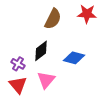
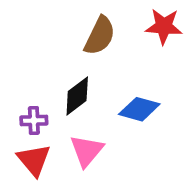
purple cross: (18, 64) -> (34, 120), turned -32

